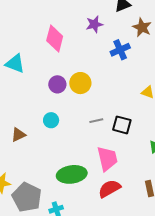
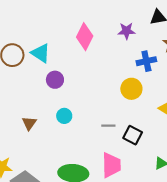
yellow circle: (80, 83) -> (131, 89), moved
purple circle: (57, 84) -> (55, 80), moved
brown triangle: (18, 135) -> (29, 123), turned -42

